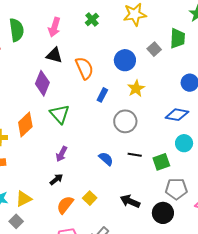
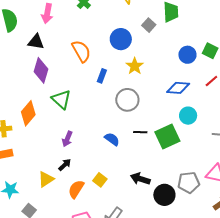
black triangle: (54, 55) -> (36, 42), moved
green square: (161, 162) -> (167, 136), size x1.4
gray pentagon: (176, 189) -> (189, 182), moved
yellow triangle: (24, 199) -> (46, 179), moved
black circle: (163, 213) -> (164, 195), moved

